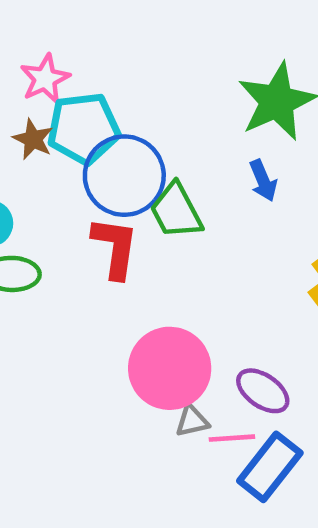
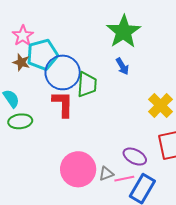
green trapezoid: (176, 211) -> (87, 85), turned -140
pink circle: (170, 368) -> (78, 169), moved

